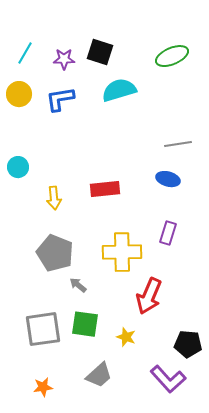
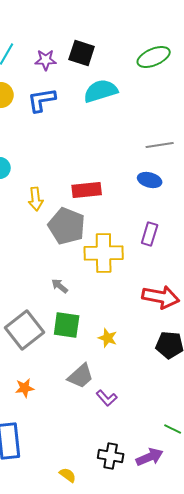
gray pentagon: (55, 253) -> (67, 226), moved
red arrow: (149, 296) -> (161, 297), moved, turned -102
gray square: (43, 329) -> (25, 330), turned -30
purple L-shape: (168, 379) -> (107, 398), moved, size x0.6

